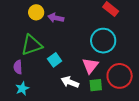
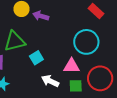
pink triangle: (90, 66) -> (72, 66), turned 48

